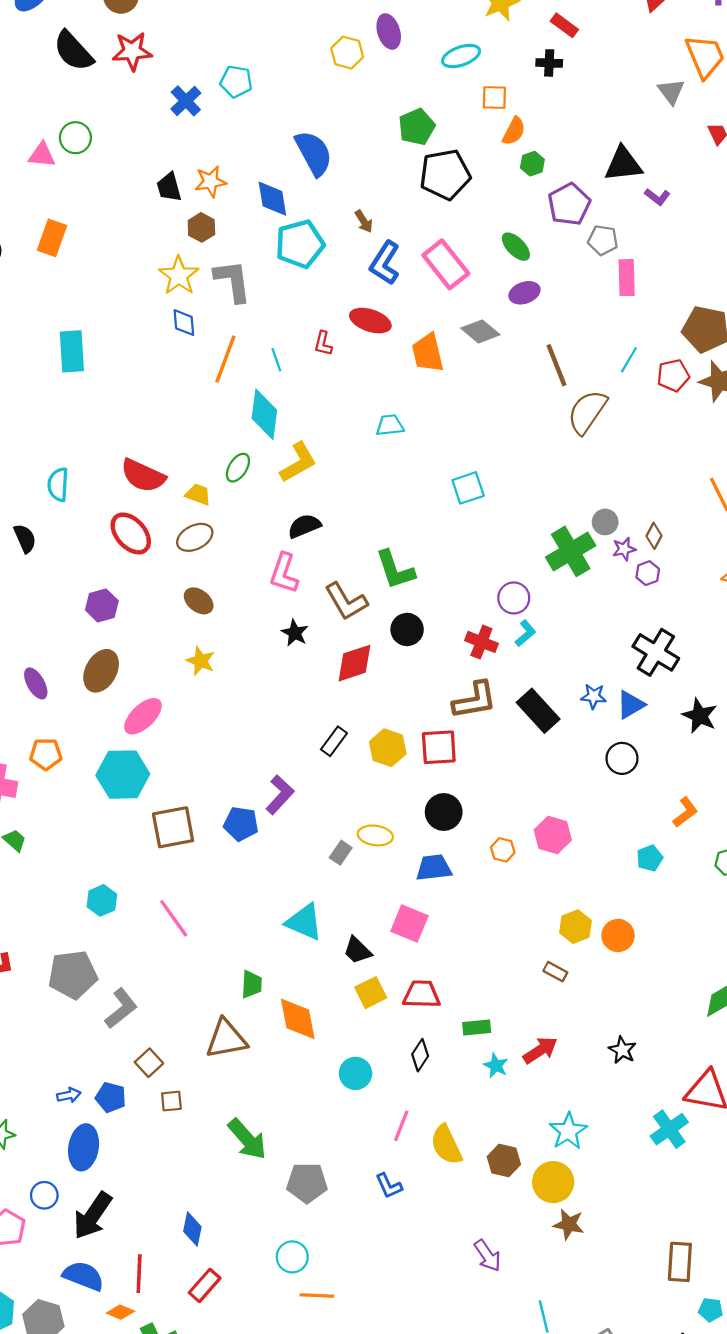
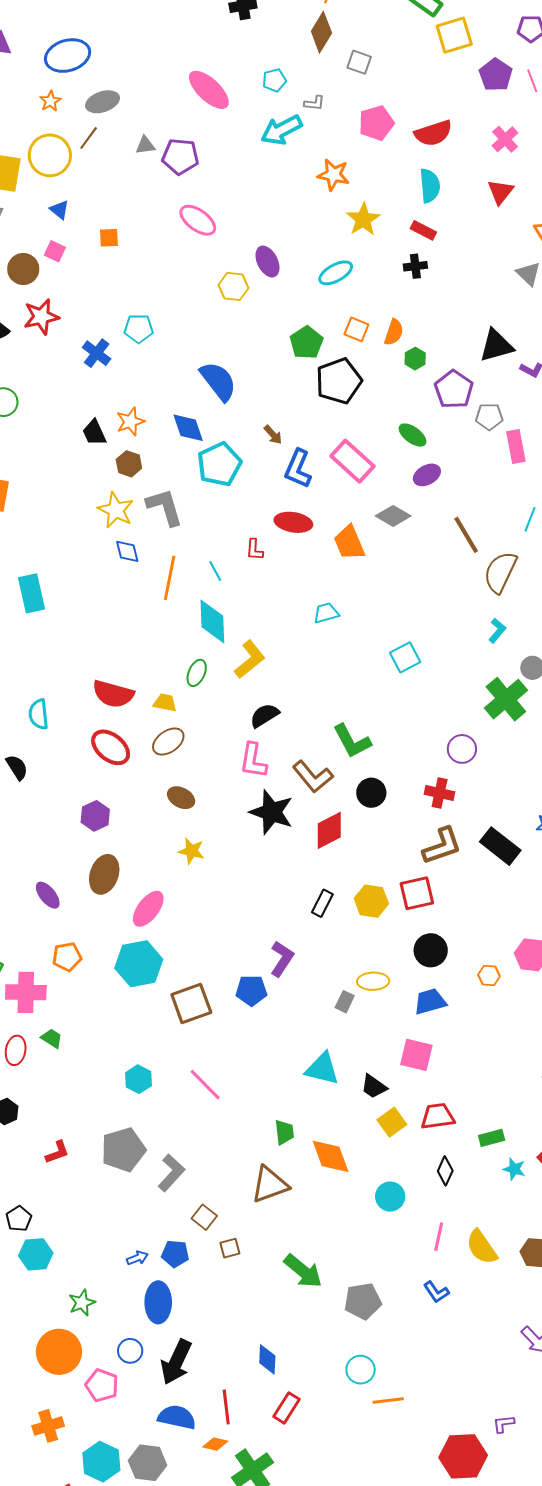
orange square: (494, 97) -> (356, 329), moved, turned 30
black star: (295, 633) -> (272, 812), size x1.8
cyan L-shape: (525, 633) -> (497, 631), moved

